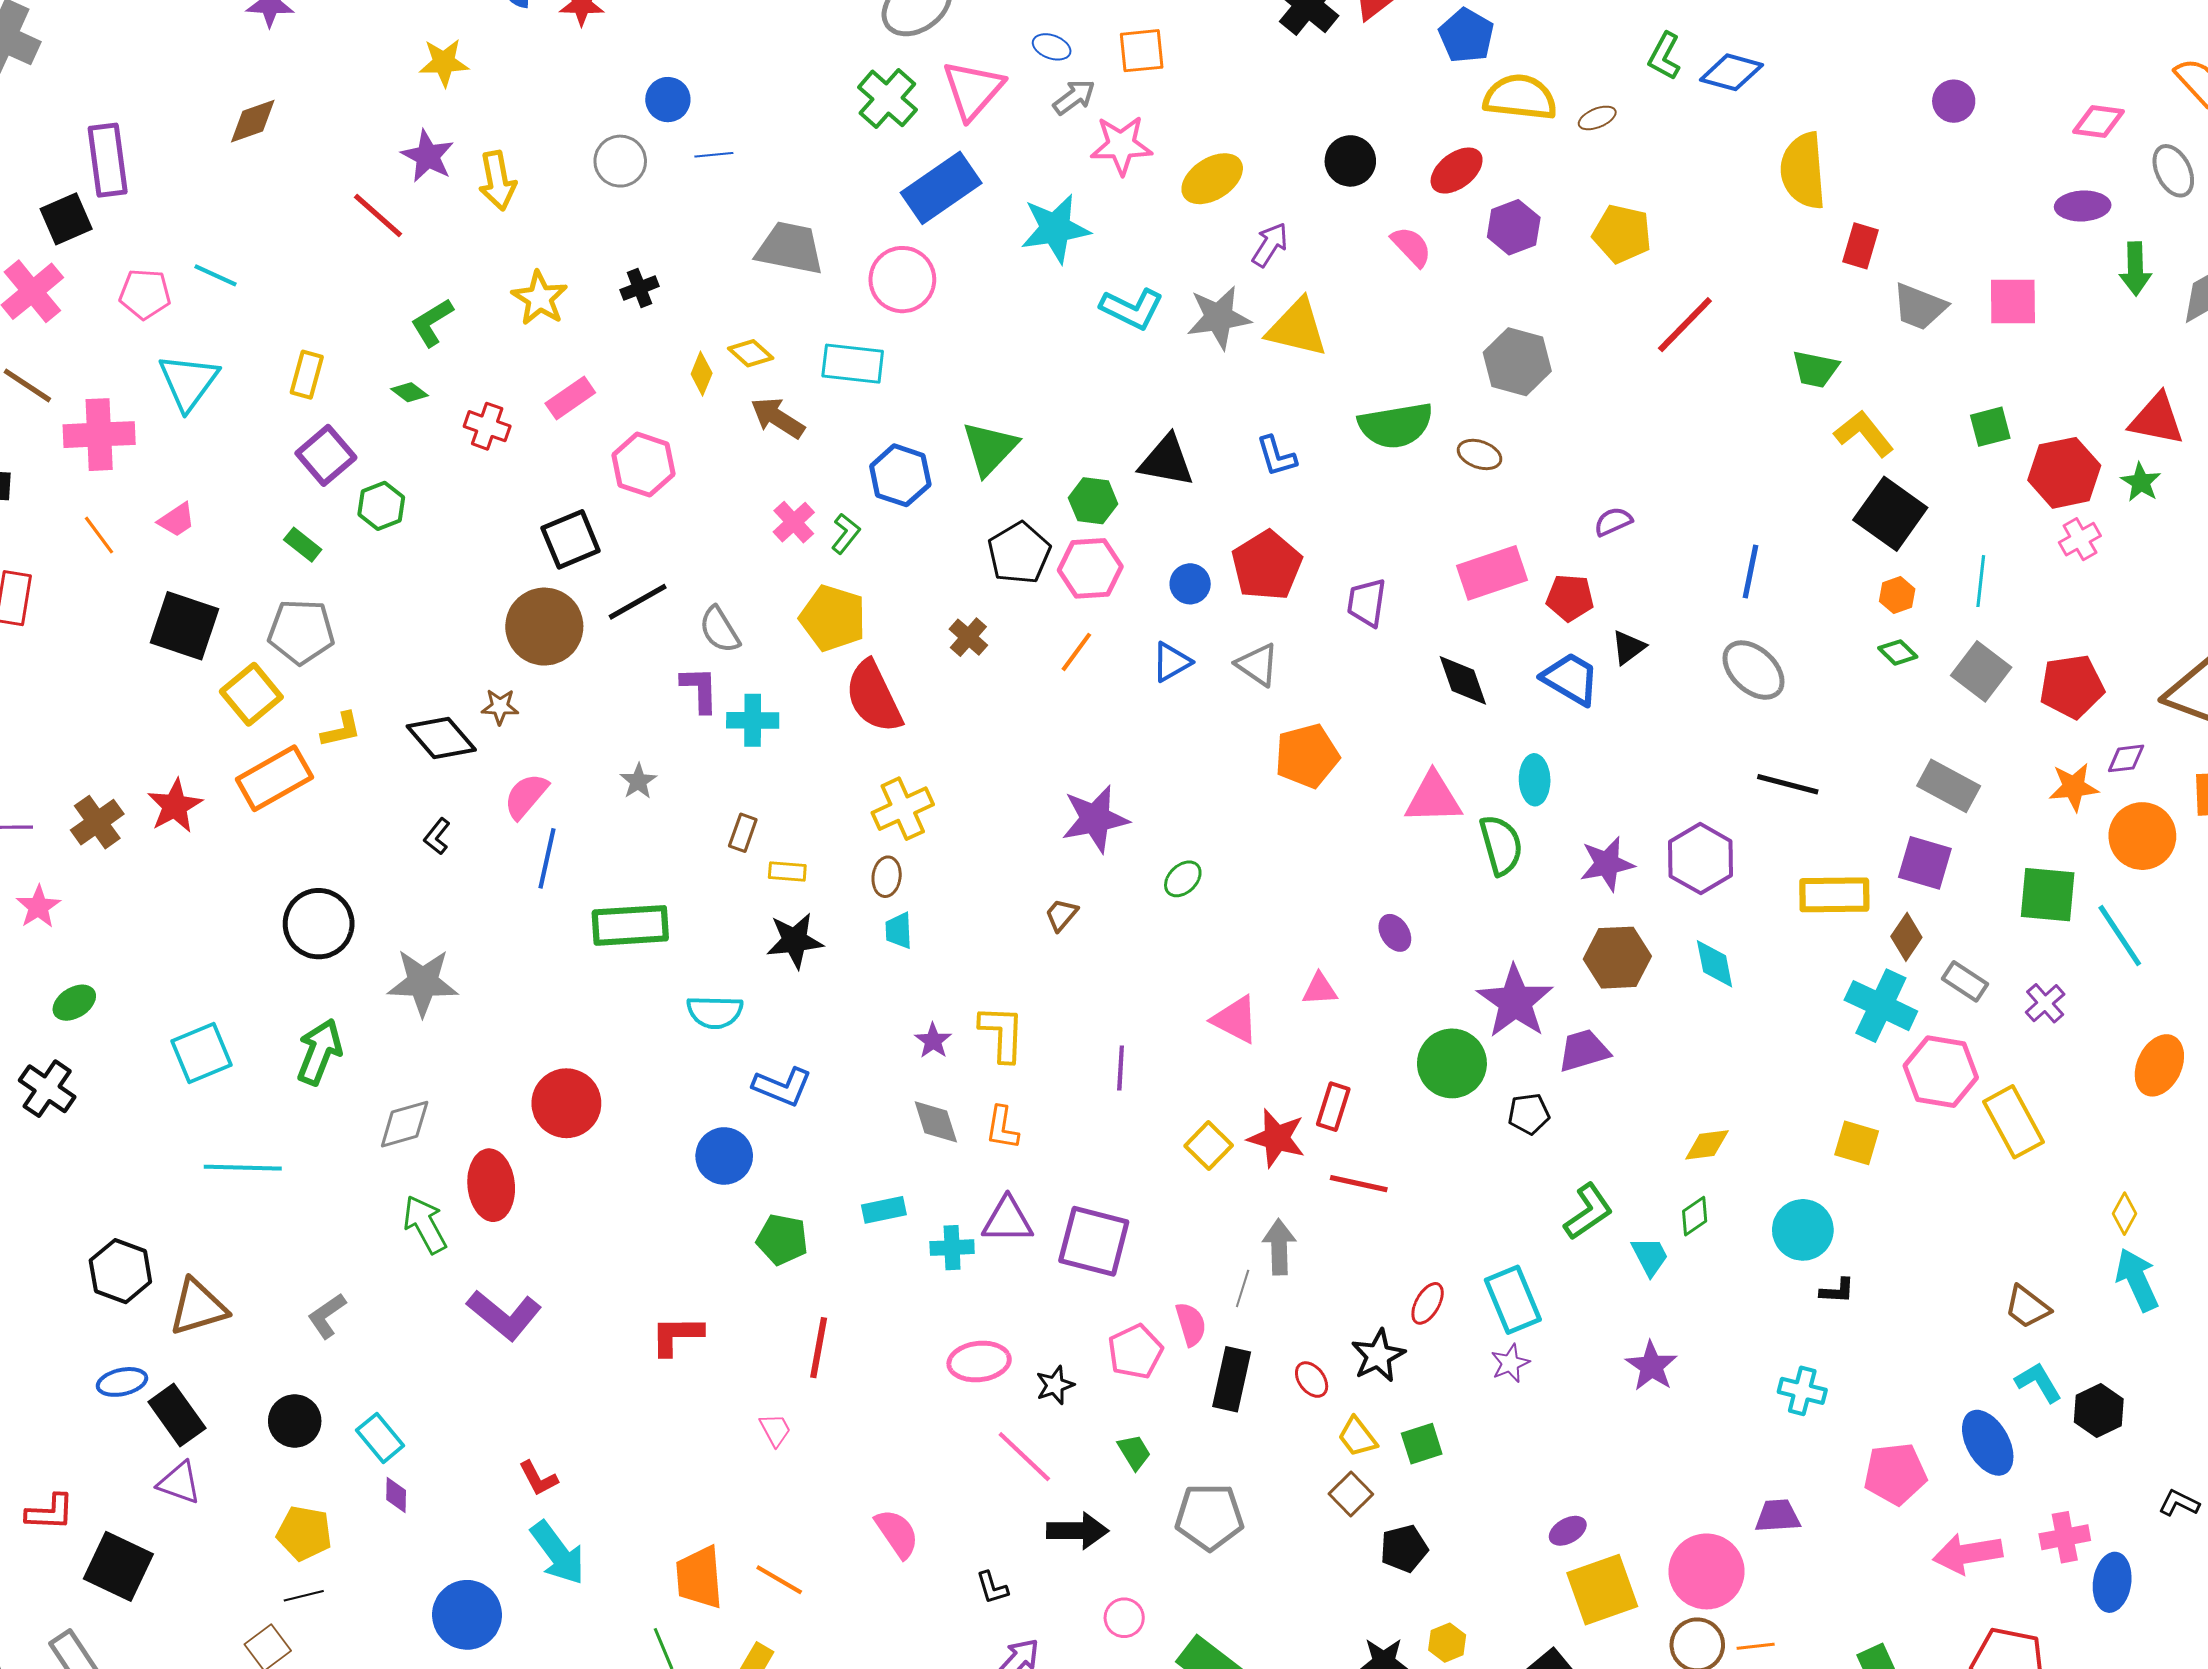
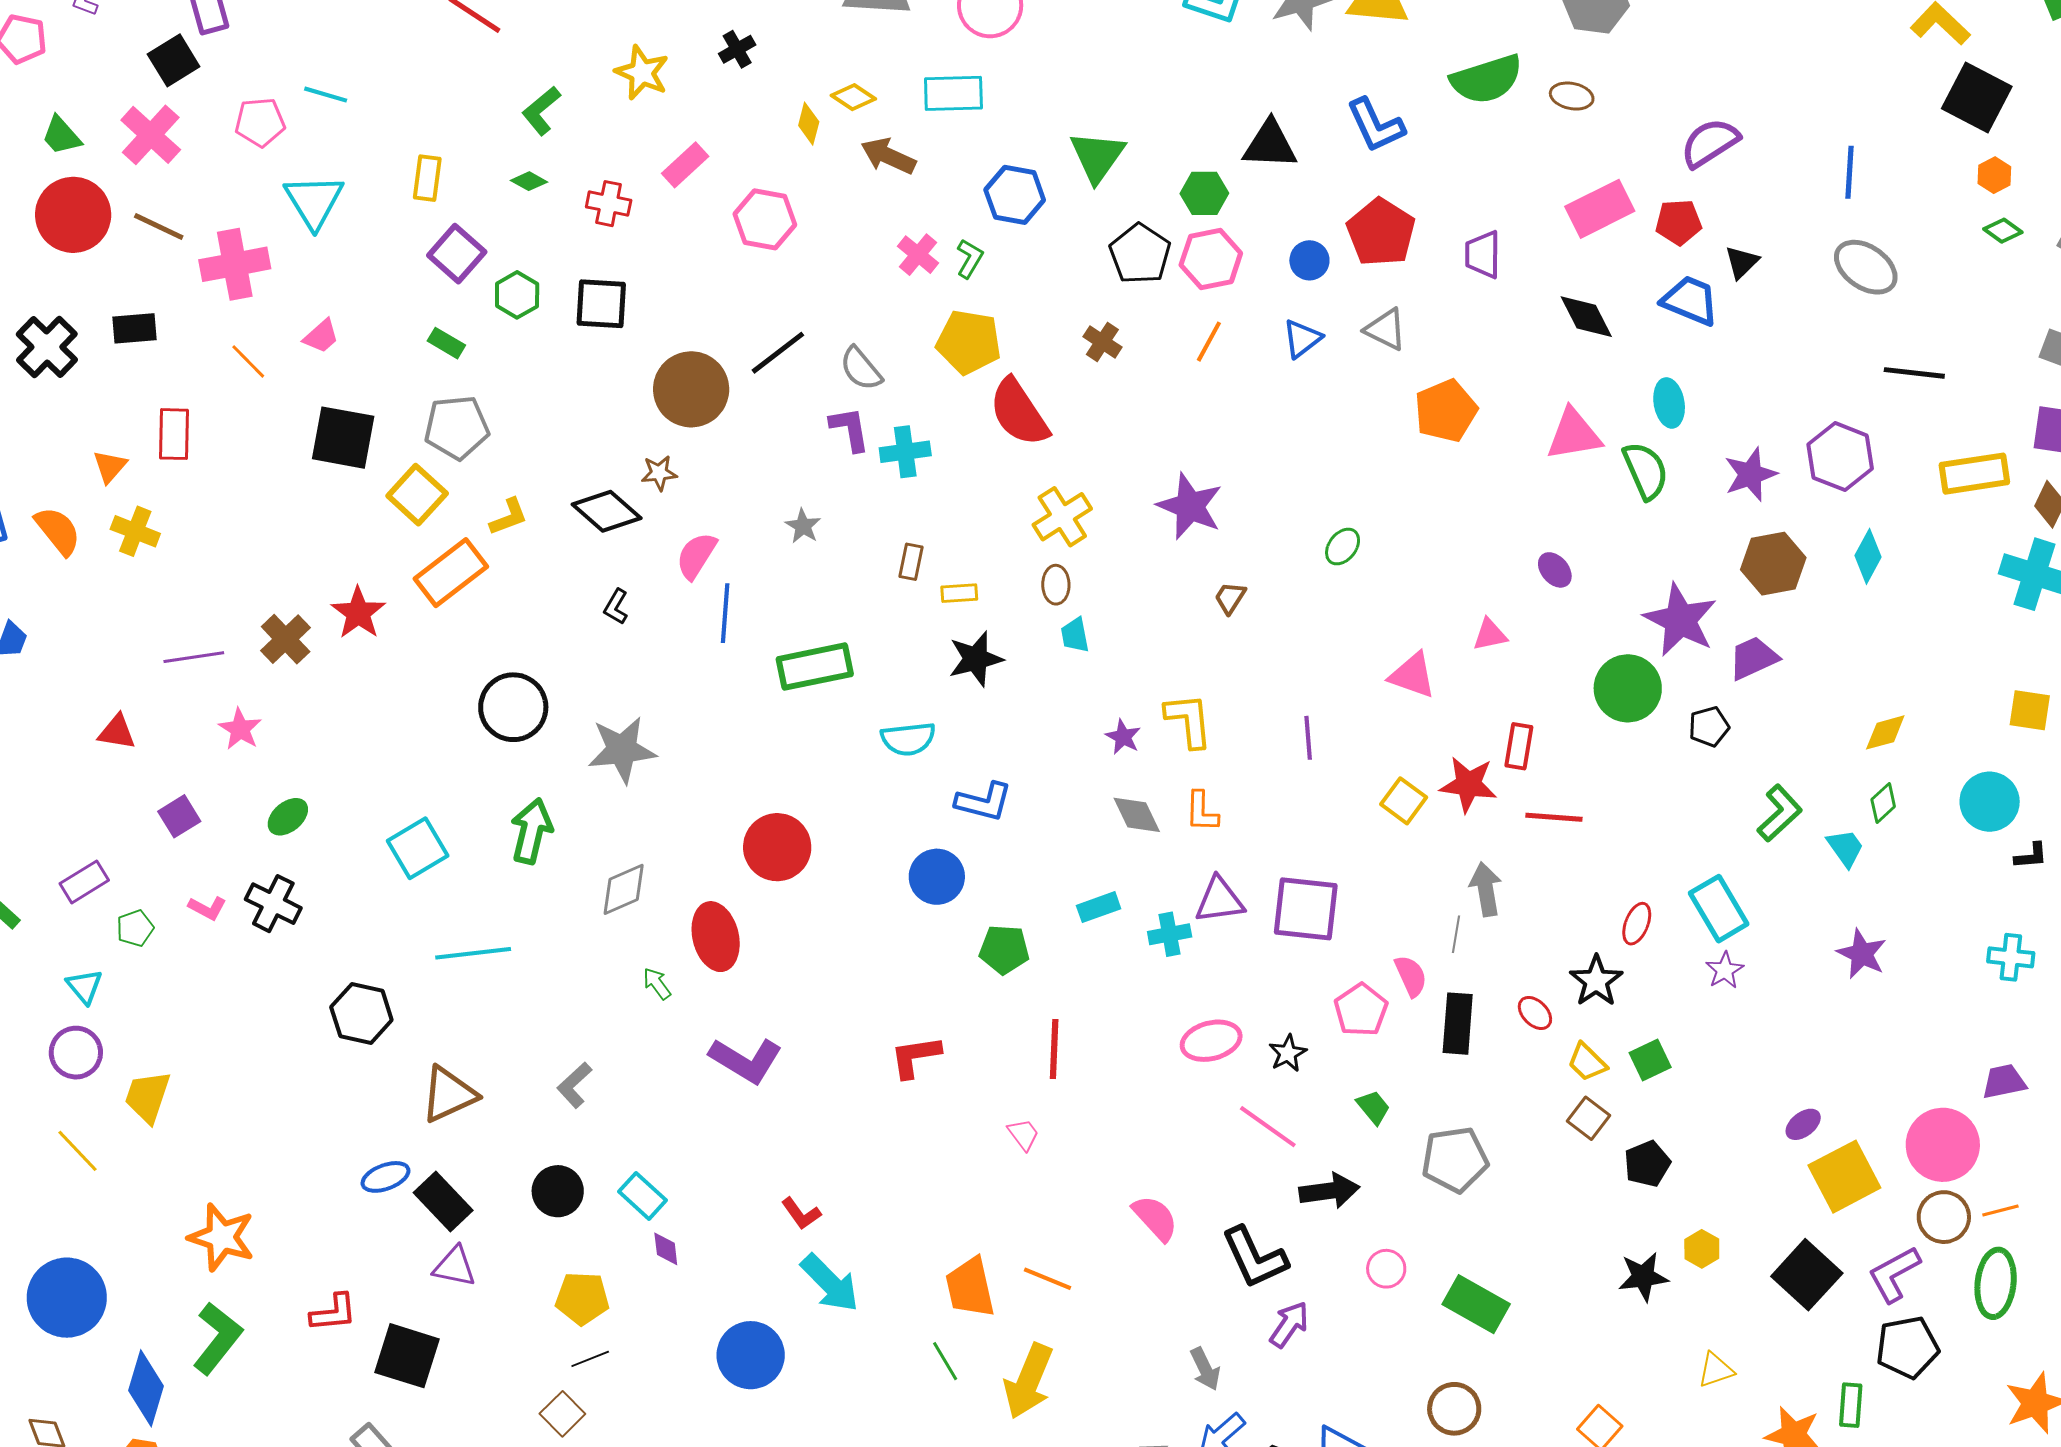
blue L-shape: (1276, 456) -> (1376, 125), size x1.4
purple semicircle: (1613, 522) -> (1710, 143), size x1.6
black square: (571, 539) -> (601, 304), moved, turned 34
purple star: (1095, 819) -> (1190, 506), moved, turned -30
cyan diamond: (1715, 964) -> (1868, 556), turned 48
green arrow: (425, 1224) -> (657, 984), size x0.6
black hexagon: (120, 1271) -> (361, 1014), moved
black L-shape: (992, 1588) -> (1255, 1258), size x2.0

